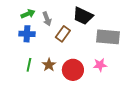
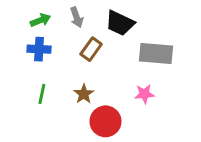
gray arrow: (47, 19) -> (77, 17), moved
brown star: (49, 65) -> (84, 94), moved
red circle: (73, 70) -> (105, 121), moved

